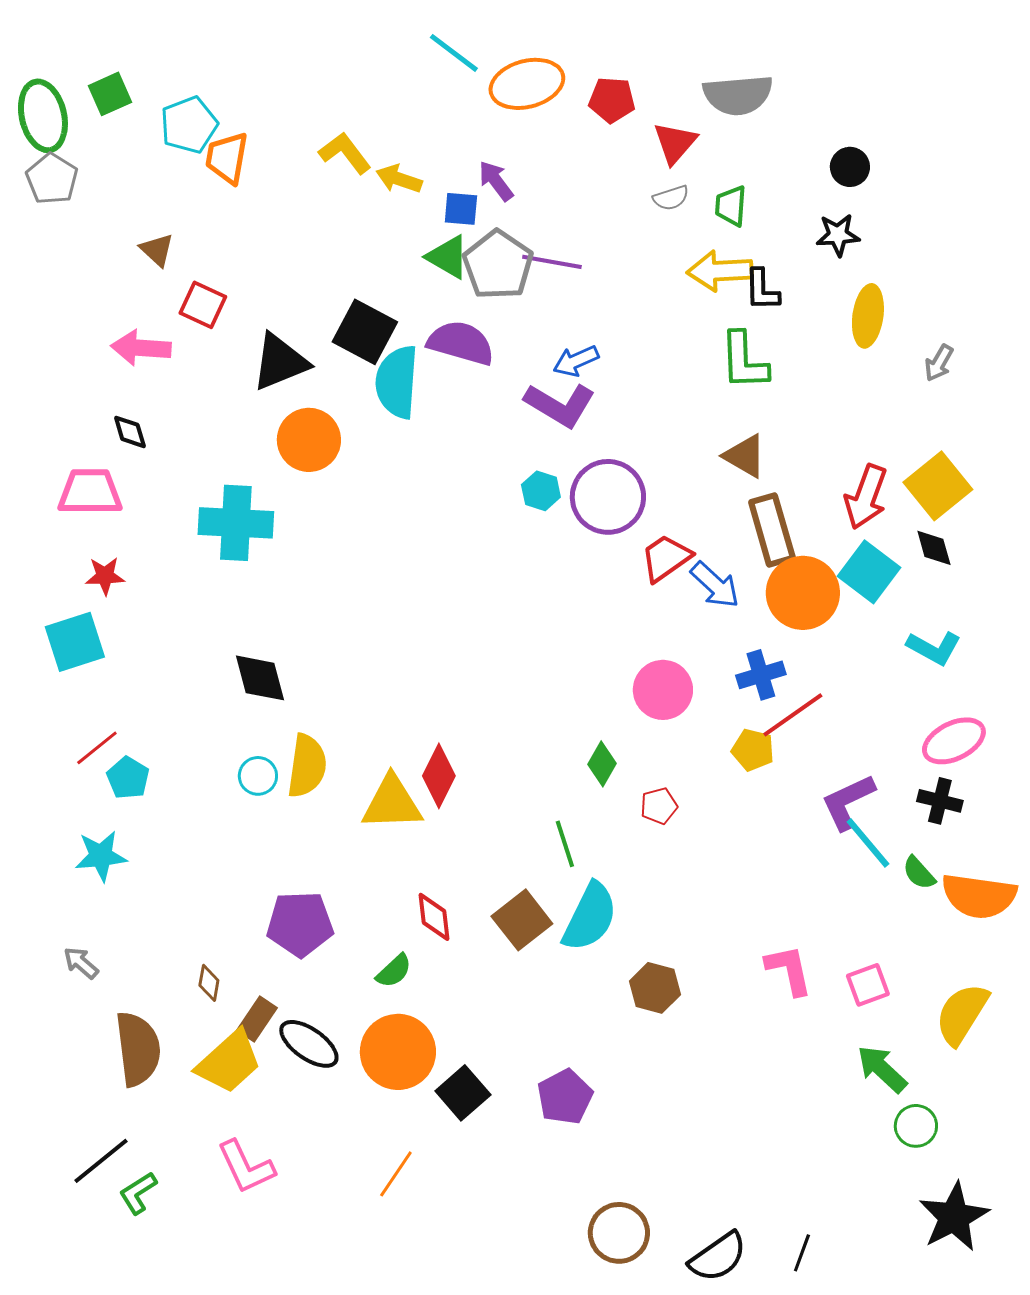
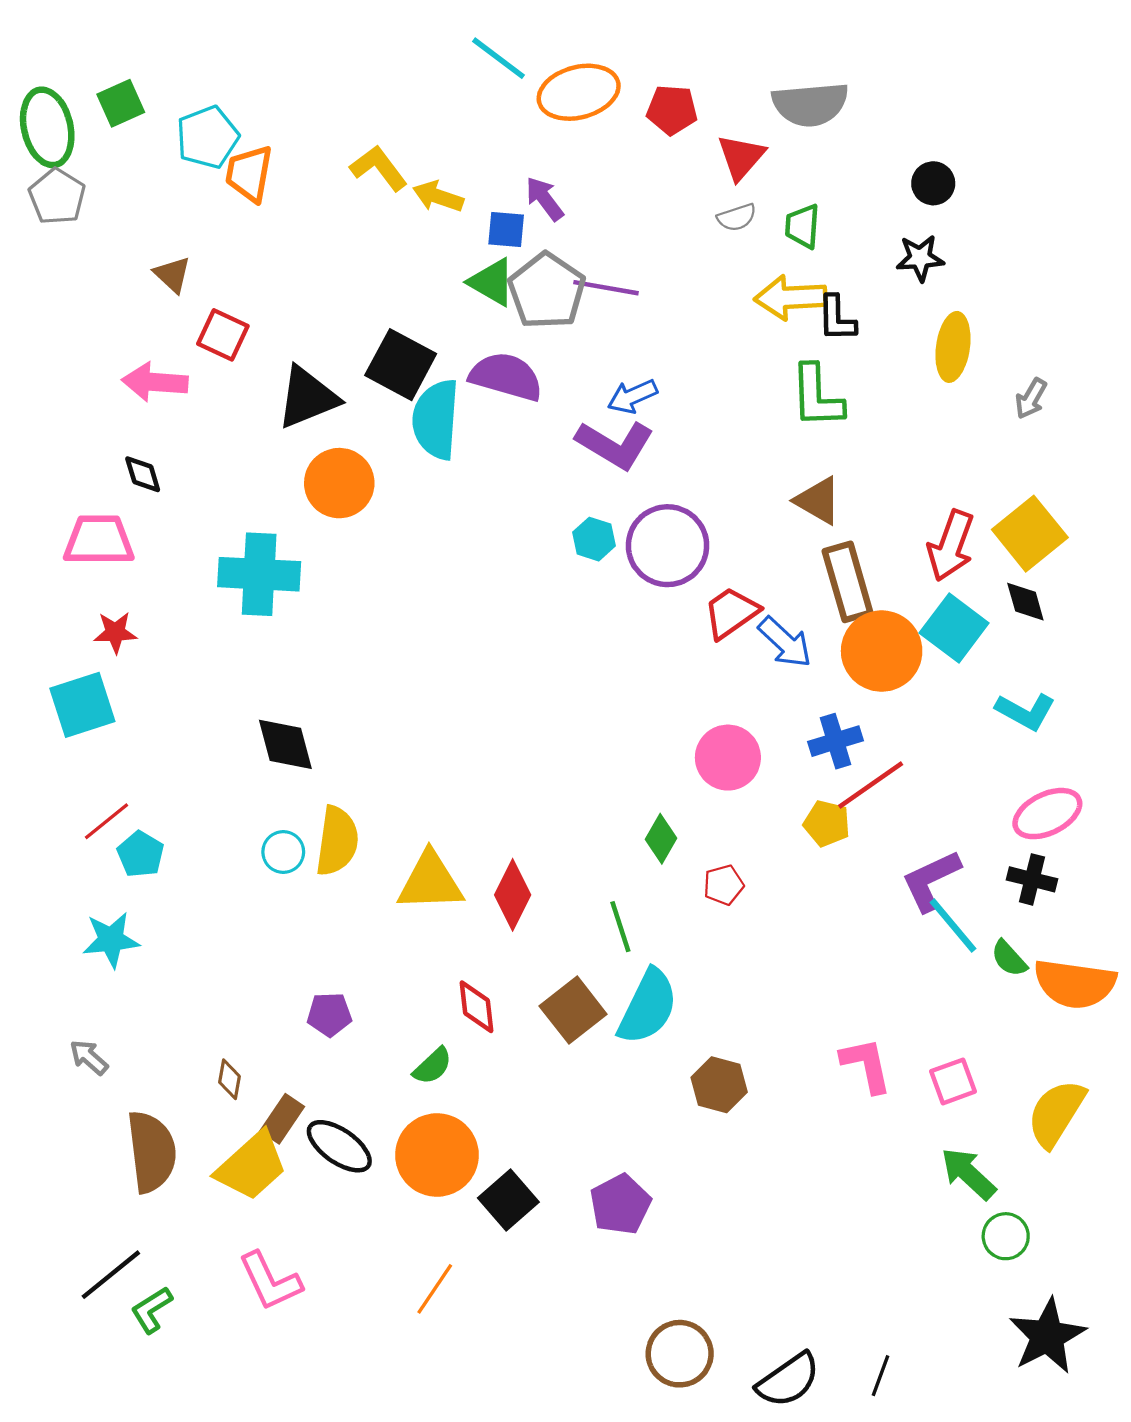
red diamond: (439, 776) -> (513, 895), moved
purple pentagon: (300, 924) -> (329, 1014), size x0.6

